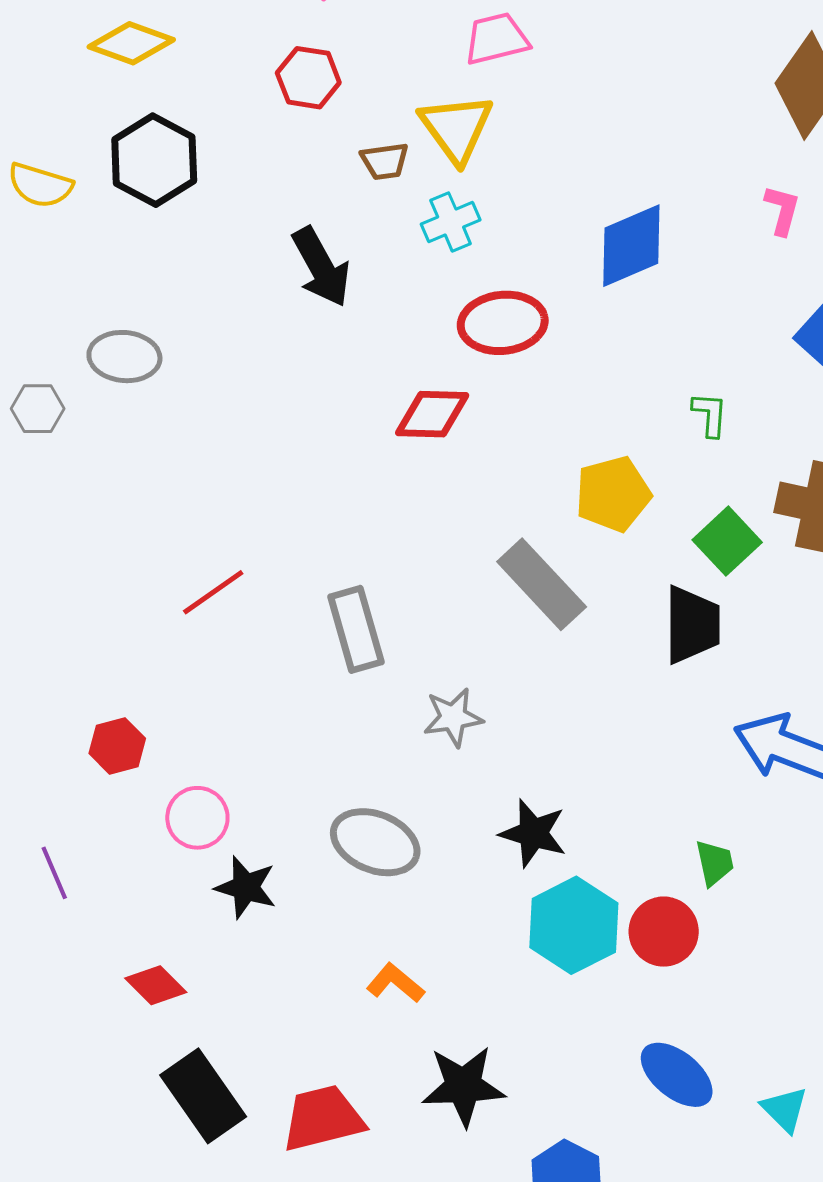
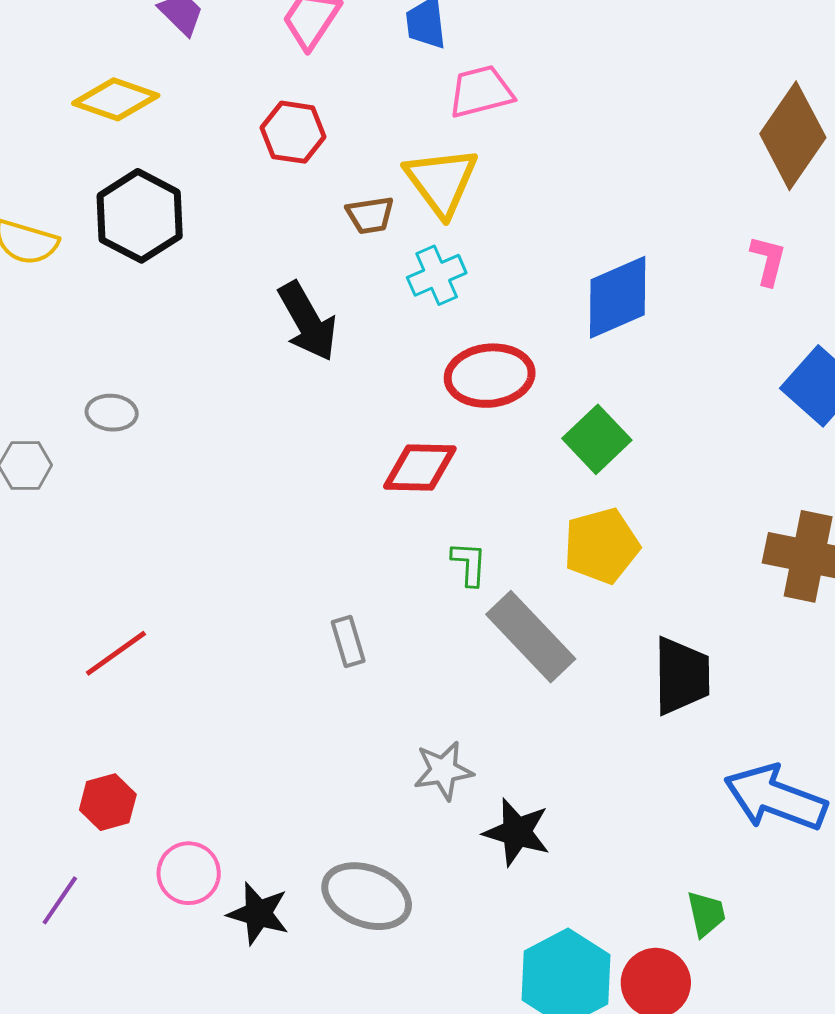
gray ellipse: (124, 357) -> (112, 413), size x0.7
green L-shape: (710, 415) -> (469, 564), moved
green square: (727, 541) -> (597, 439), moved
red line: (213, 592) -> (116, 653), moved
gray rectangle: (356, 629) -> (348, 641), moved, size x0.6
black star: (533, 833) -> (517, 832), moved
purple line: (54, 873) -> (60, 900), moved, turned 58
black star: (246, 887) -> (258, 914), moved

